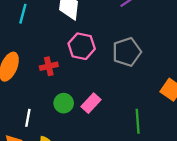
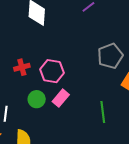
pink hexagon: (82, 46) -> (52, 71), moved
gray pentagon: (127, 52) -> (110, 56), moved

